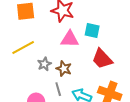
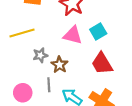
cyan square: (92, 30) -> (98, 31), turned 35

